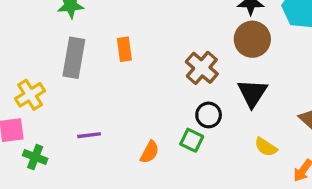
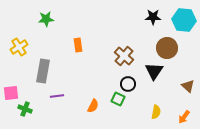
brown circle: (252, 39) -> (167, 48), moved
gray rectangle: (74, 58) -> (43, 71), moved
yellow cross: (30, 95) -> (19, 47), moved
yellow semicircle: (266, 147) -> (156, 112), moved, turned -112

